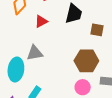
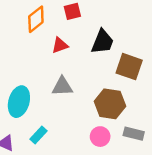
brown square: (97, 30) -> (129, 67), size x1.5
gray triangle: (35, 53) -> (62, 87), moved

